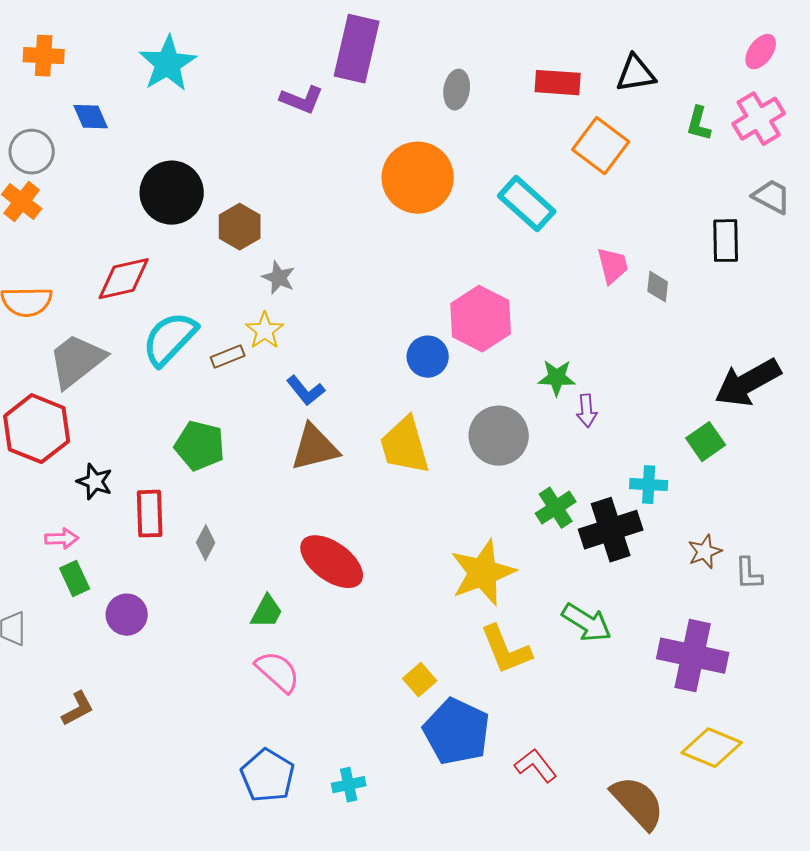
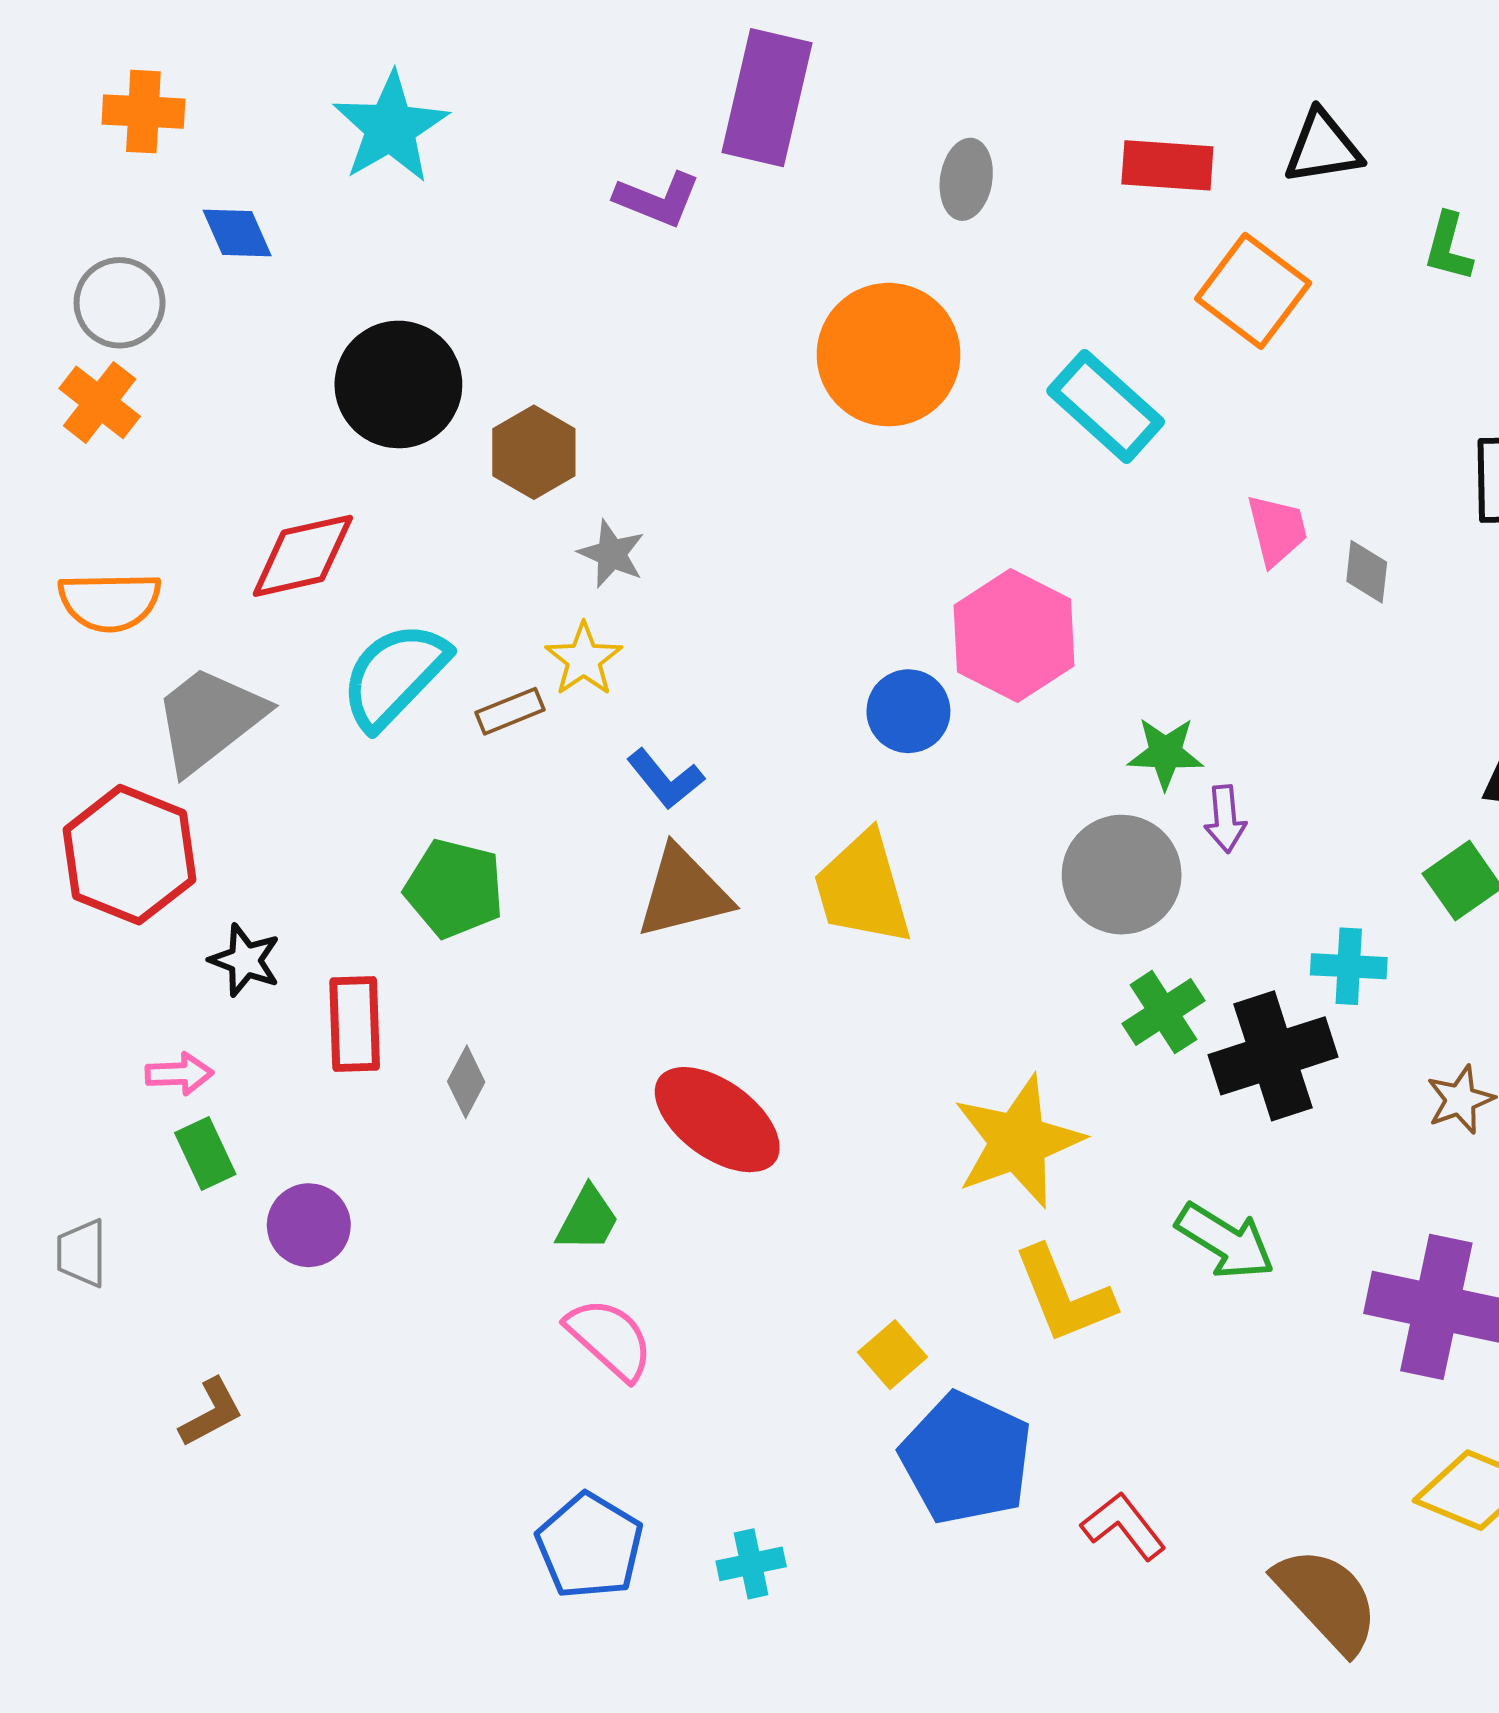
gray circle: (499, 436) -> (1122, 875), moved

